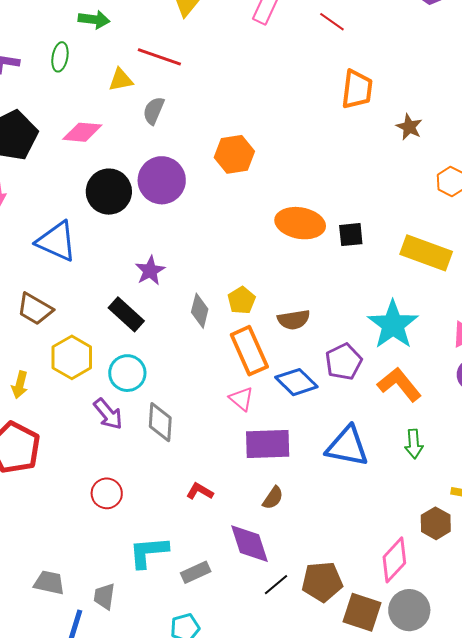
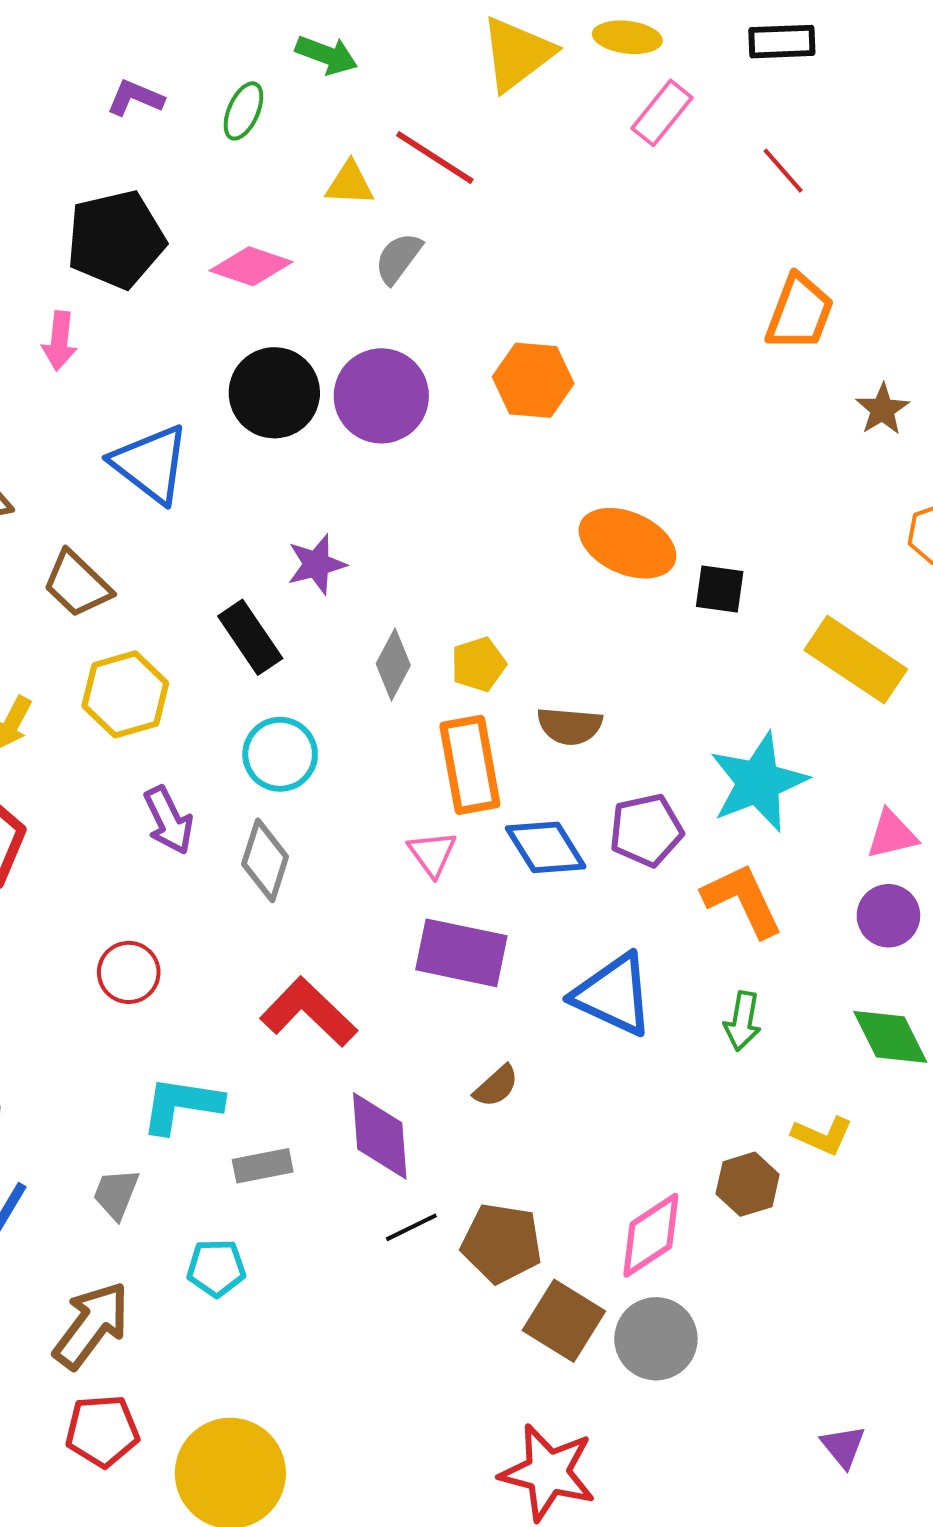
cyan circle: (127, 373) -> (280, 754), moved
red L-shape: (200, 491) -> (309, 1012), size x1.8
brown semicircle: (273, 498) -> (496, 1086), moved
gray trapezoid: (104, 596) -> (116, 1194), moved

